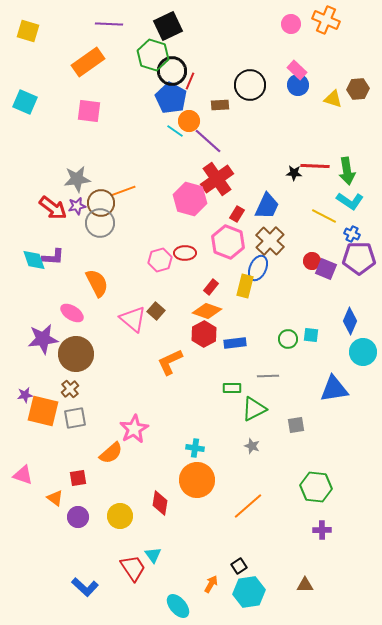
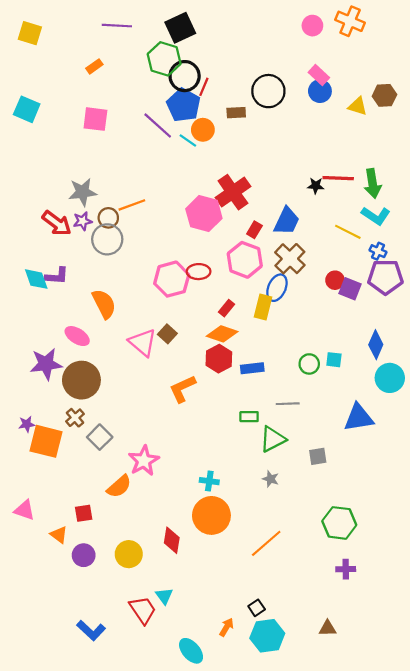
orange rectangle: (88, 62) -> (94, 66), size x0.5
purple line: (208, 141) -> (158, 125), moved
brown circle: (101, 203) -> (108, 218), size x0.7
pink hexagon: (160, 260) -> (172, 279), size x1.4
gray square: (75, 418) -> (100, 437), moved, turned -35

